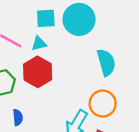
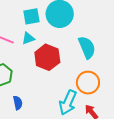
red hexagon: (38, 72) -> (47, 57), moved

